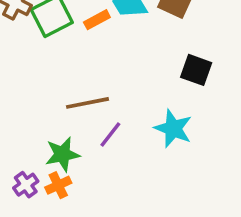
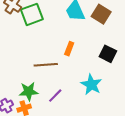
orange rectangle: (97, 20) -> (69, 49), moved, turned -48
purple line: (110, 135) -> (55, 96), moved

